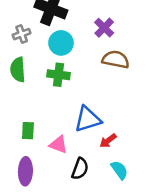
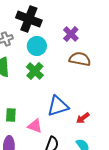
green cross: (58, 75) -> (35, 71), turned 36
red arrow: (108, 141) -> (83, 118), moved

